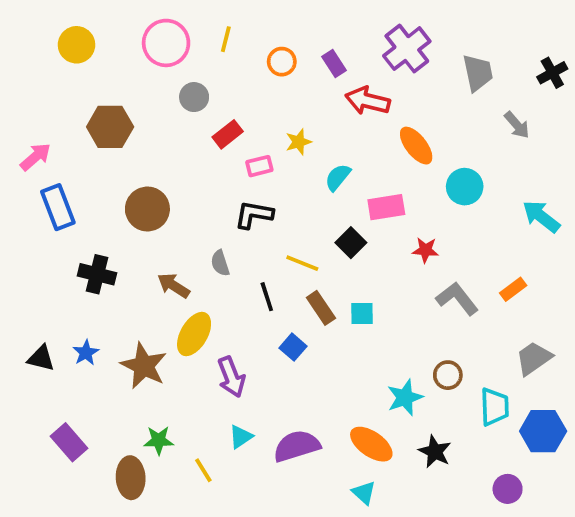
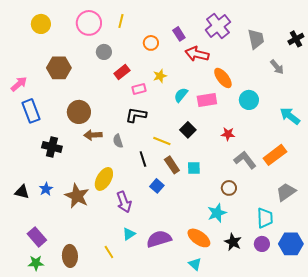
orange circle: (282, 62) -> (151, 43), moved
pink rectangle: (386, 207) -> (207, 100), moved
brown arrow: (174, 286) -> (93, 135), moved, turned -36
orange rectangle: (513, 289) -> (275, 155), size x1.6
brown circle: (448, 375) -> (229, 188), moved
blue hexagon: (543, 431) -> (291, 244), moved
green star: (159, 440) -> (36, 263), moved
purple circle: (508, 489) -> (262, 244), moved

